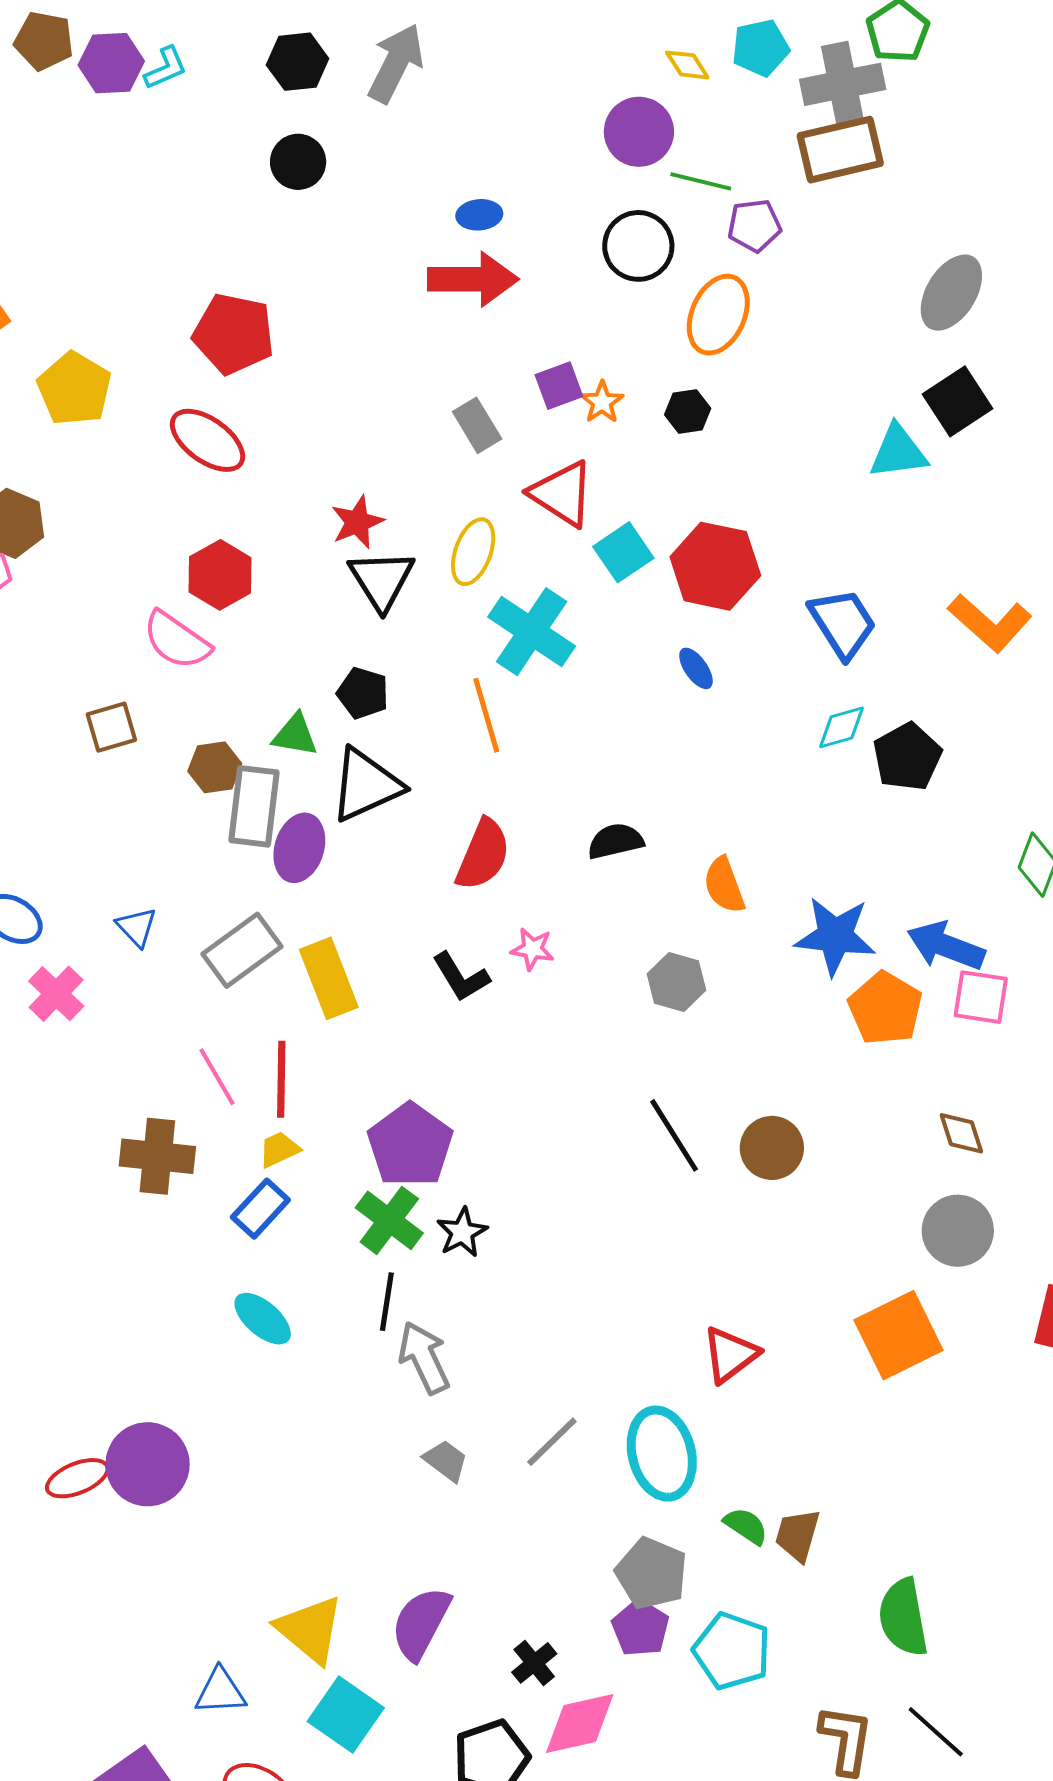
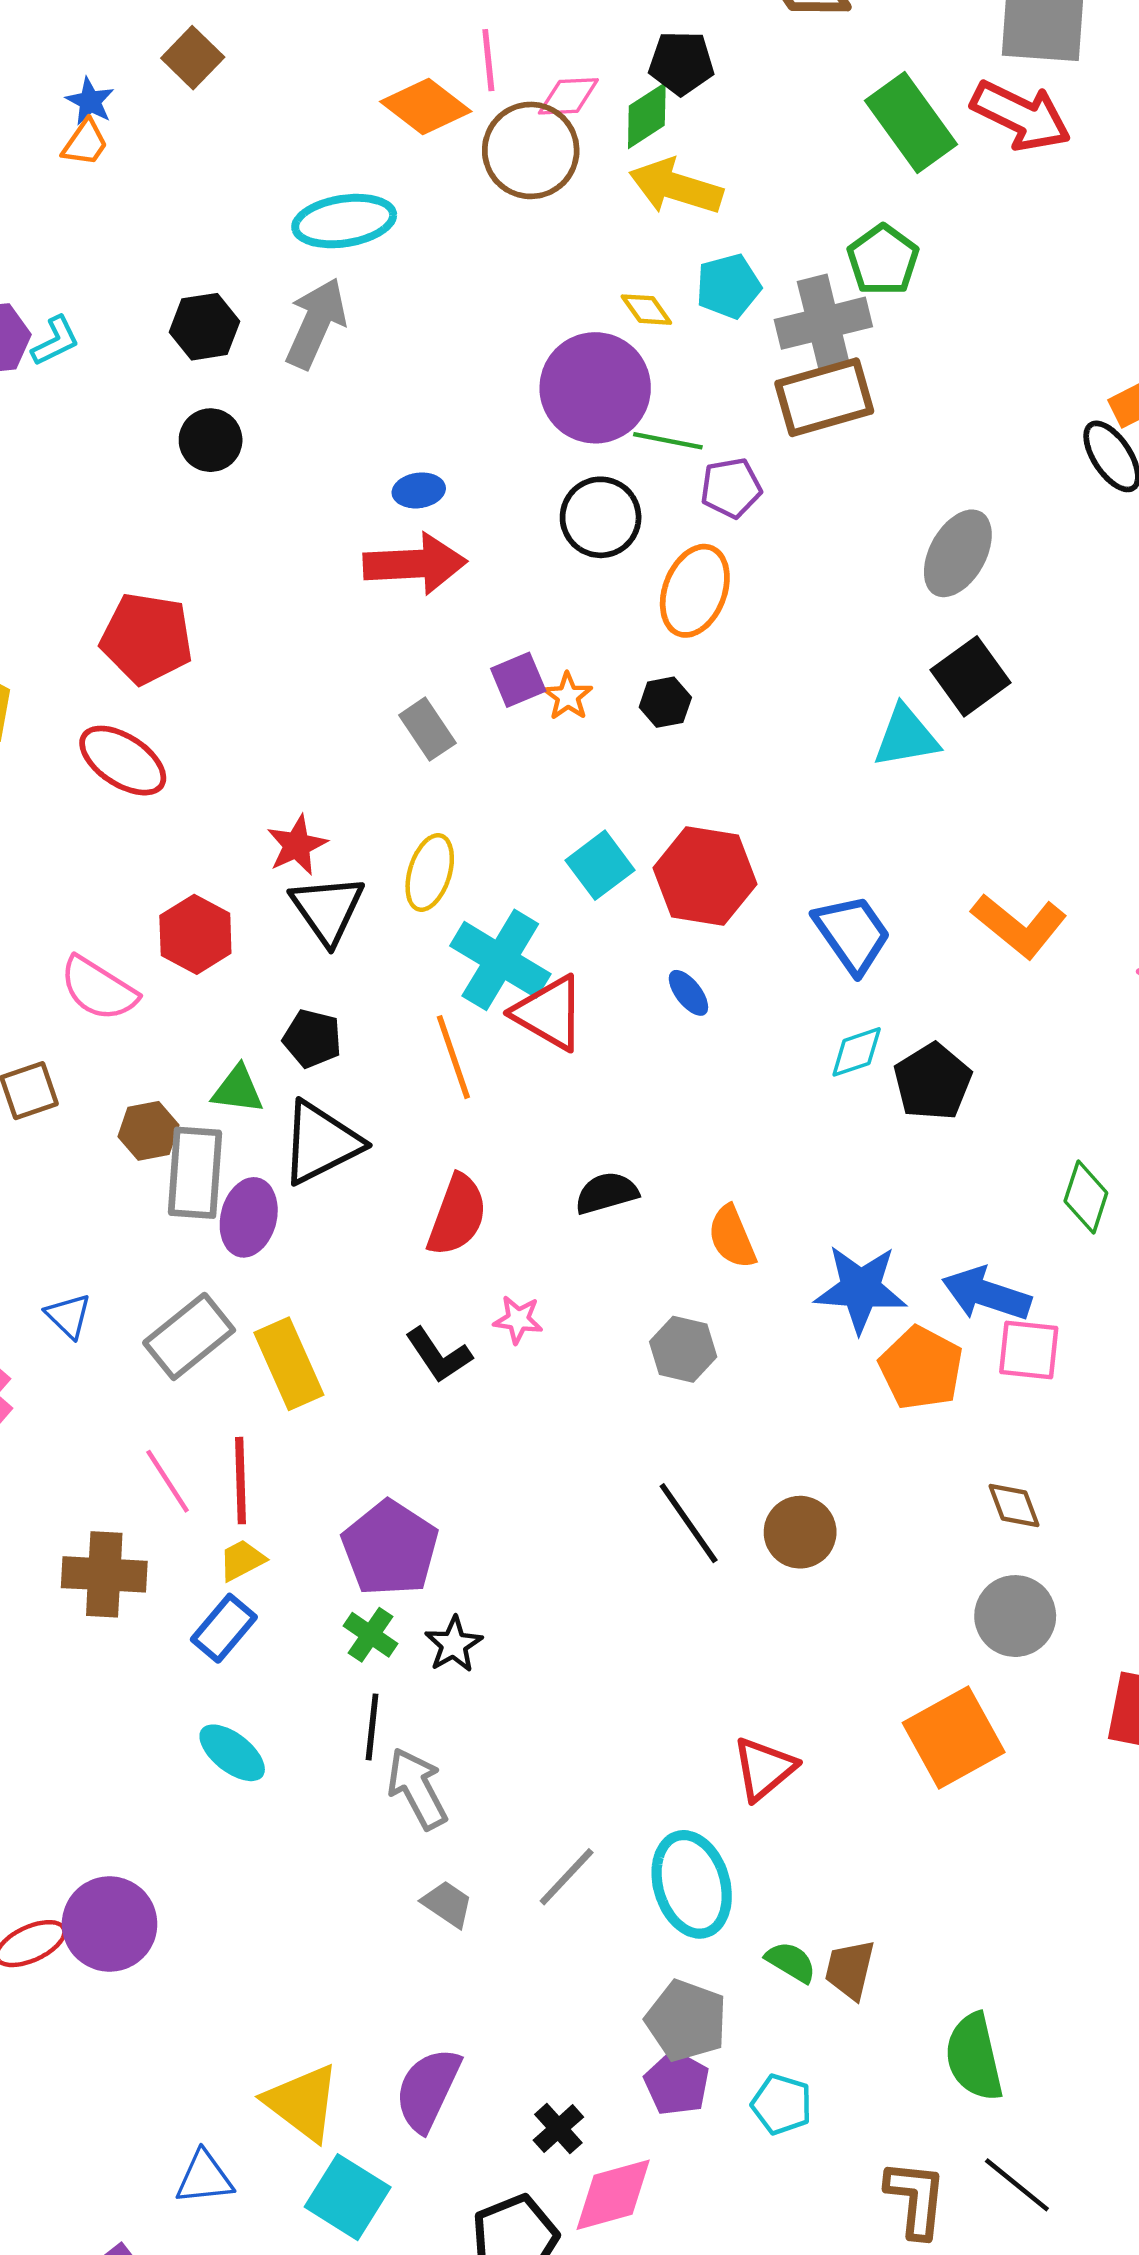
purple circle: (639, 132) -> (595, 388), size x1.4
red triangle: (562, 494) -> (549, 1013), moved
red hexagon: (220, 575) -> (195, 934), moved
green cross: (389, 1220) -> (370, 1635), size x0.7
cyan pentagon: (732, 1651) -> (782, 2104), size x0.7

